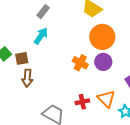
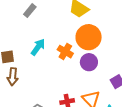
cyan arrow: (41, 36) -> (38, 47), moved
orange cross: (80, 63) -> (65, 52), moved

